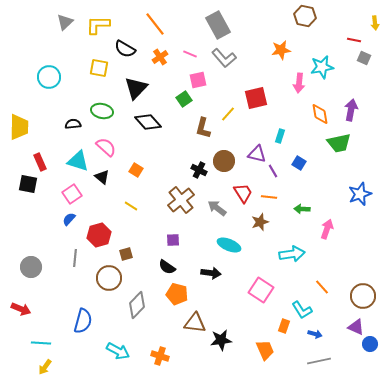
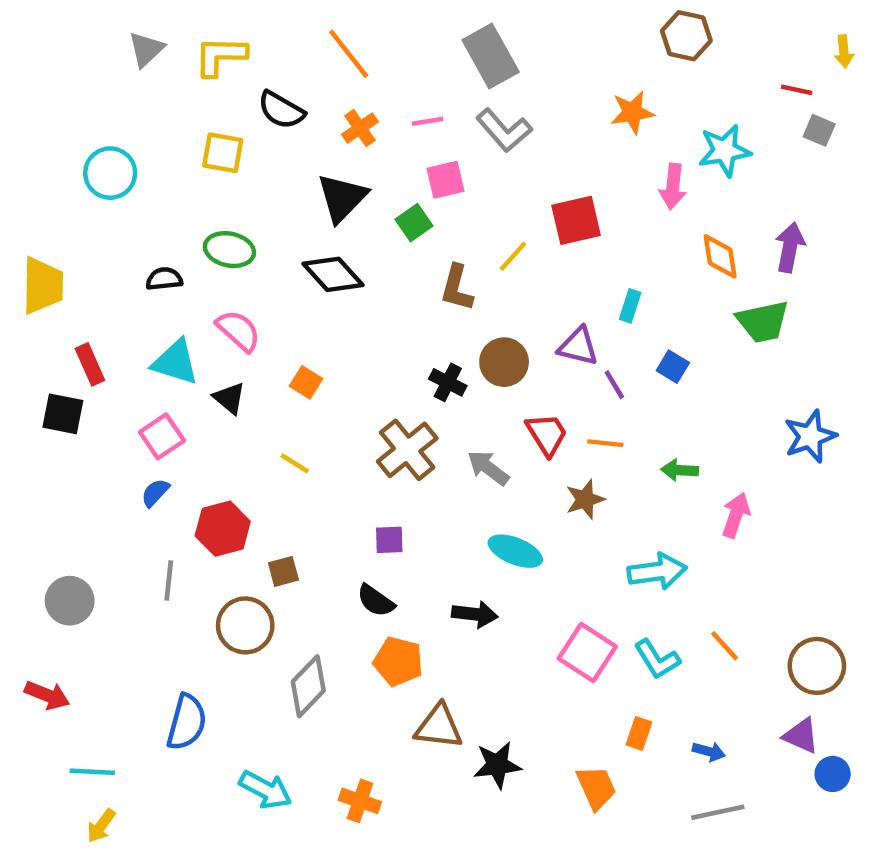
pink line: (190, 54) -> (427, 121), turned -32
black triangle: (136, 88) -> (342, 198), moved
cyan L-shape: (302, 310) -> (657, 659), moved

